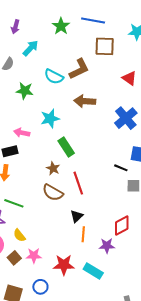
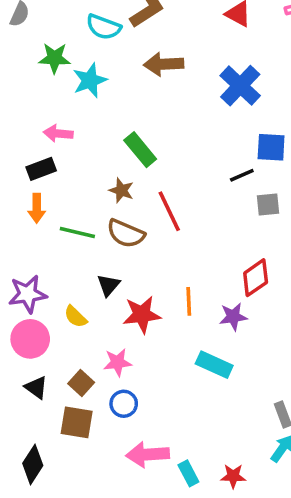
cyan star: (50, 118) -> (90, 80), moved
black line: (121, 168) -> (242, 175), turned -40
green line: (14, 203) -> (77, 232), moved
black triangle: (77, 216) -> (108, 285), moved
pink star: (34, 256) -> (117, 362), moved
brown square: (14, 258) -> (81, 383), moved
red star: (64, 265) -> (142, 315), moved

